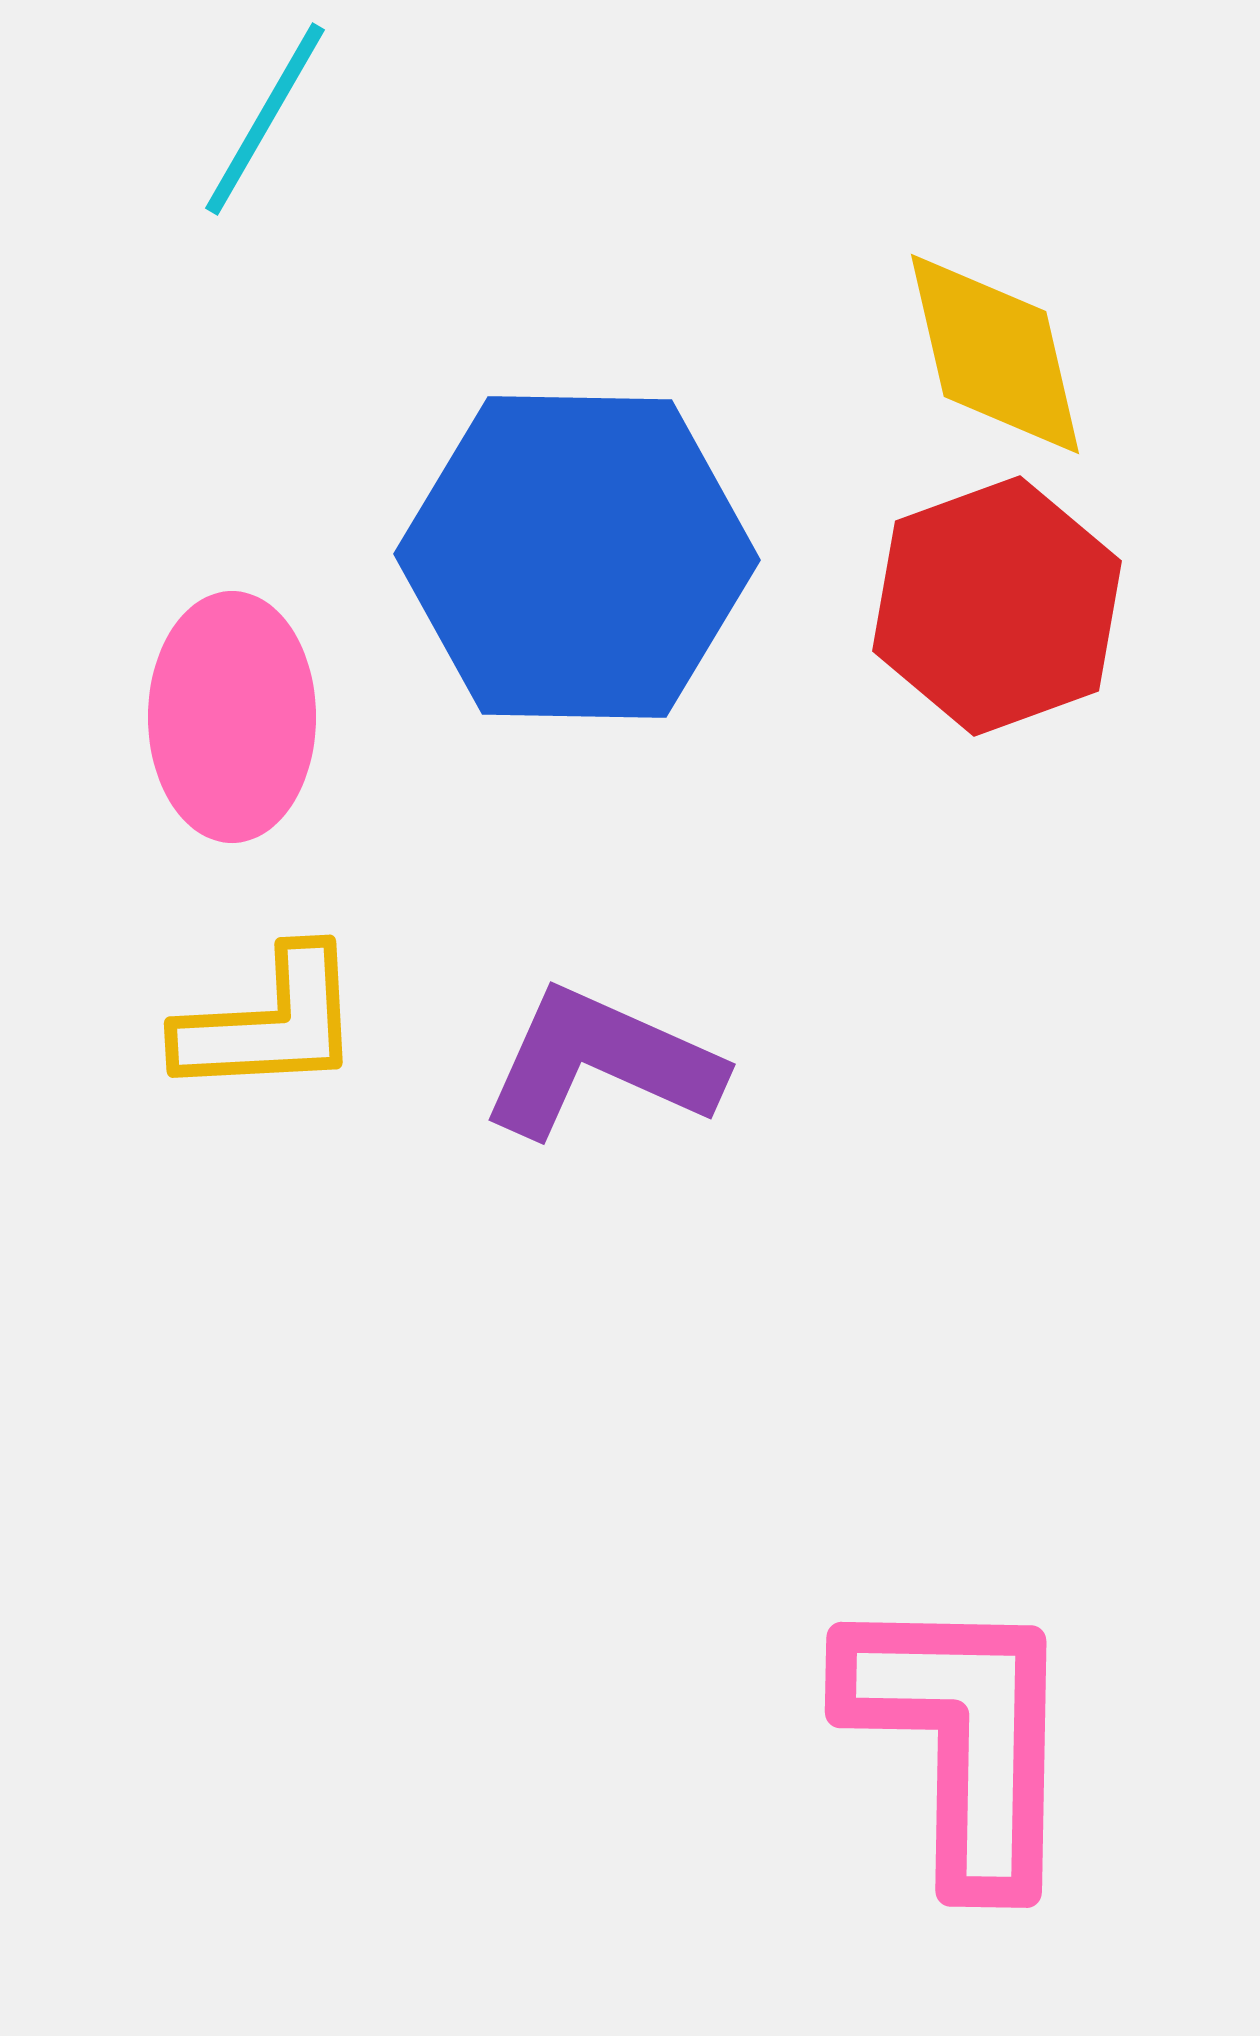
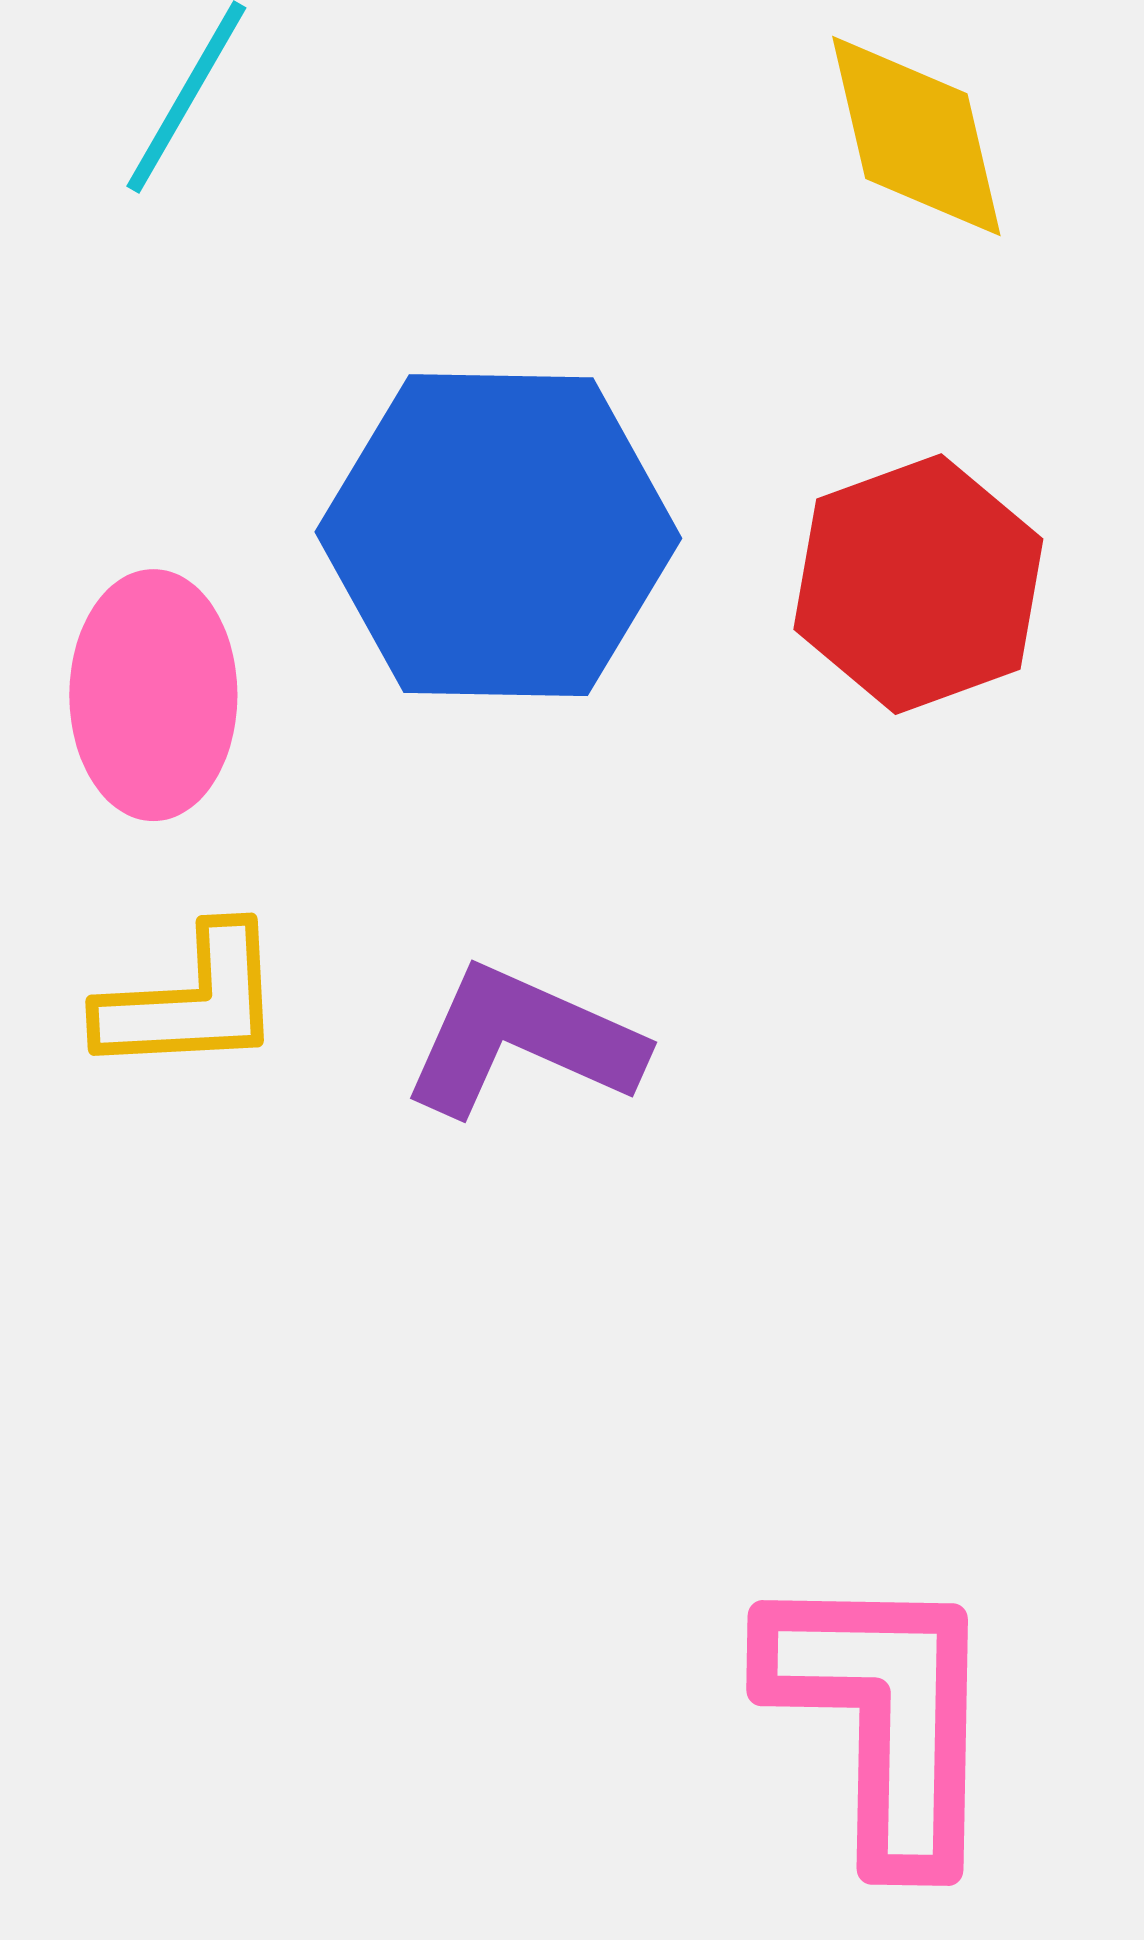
yellow diamond: (995, 354) -> (916, 136), moved

